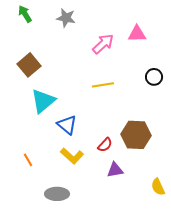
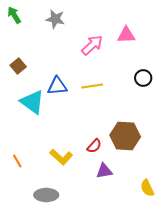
brown square: (29, 65) -> (18, 66), size x0.7
cyan triangle: (43, 101) -> (32, 102), turned -44
blue triangle: (67, 125) -> (57, 86), moved, turned -45

